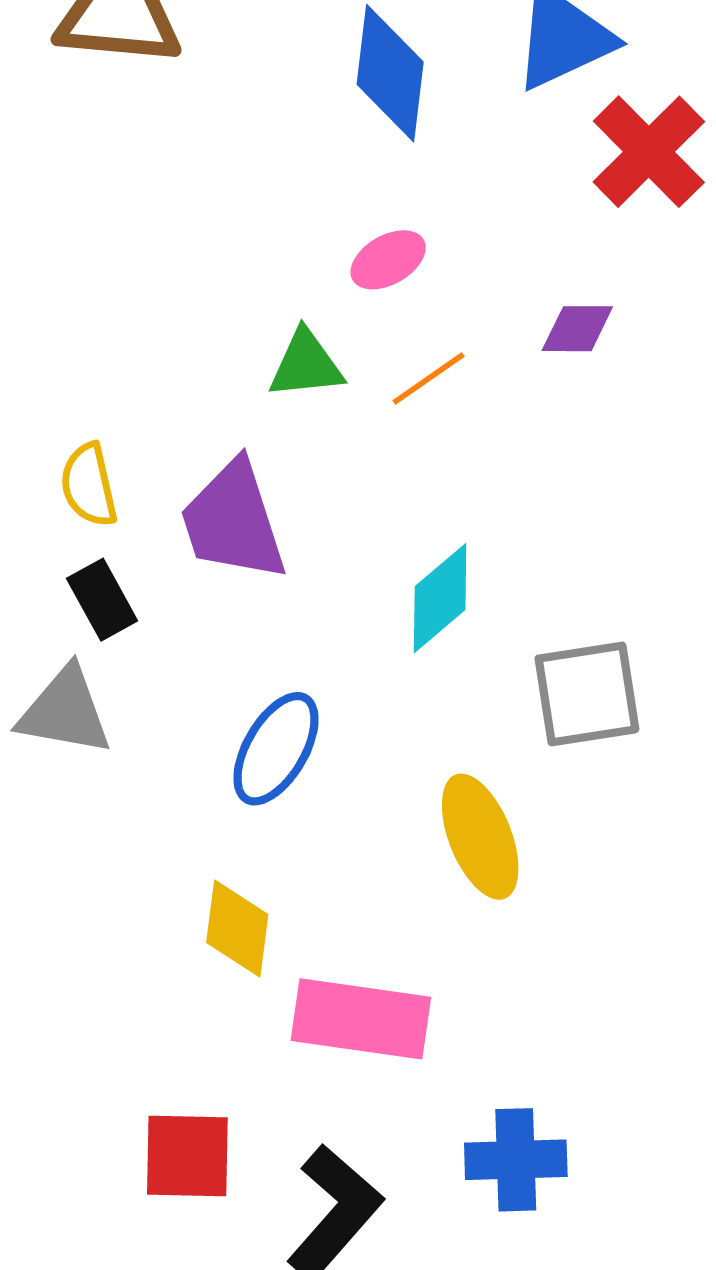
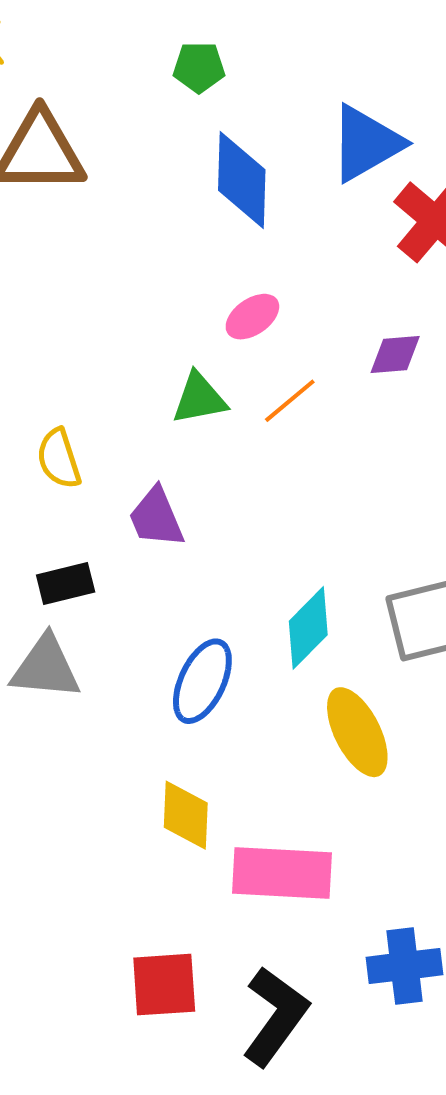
yellow semicircle: (89, 485) -> (59, 459), moved
purple trapezoid: (233, 521) -> (156, 518), size x0.7
cyan diamond: (440, 598) -> (308, 628), moved
black rectangle: (102, 600) -> (66, 584), turned -70

